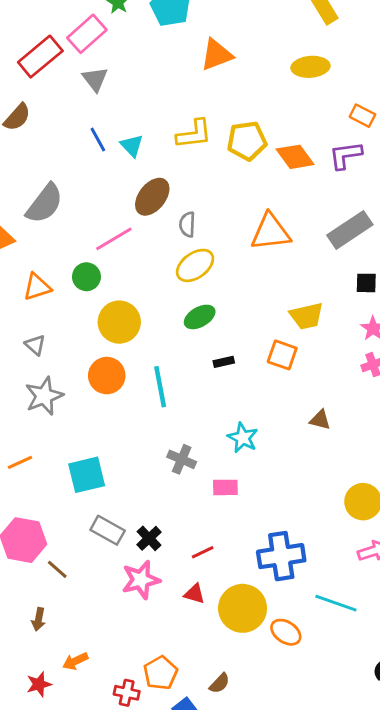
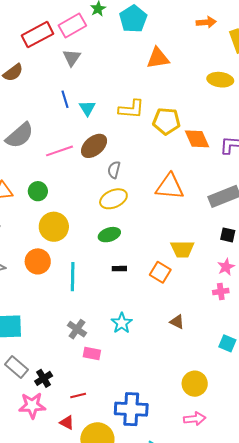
pink line: (114, 239) -> (59, 151), moved
pink rectangle: (225, 487) -> (92, 354), moved

